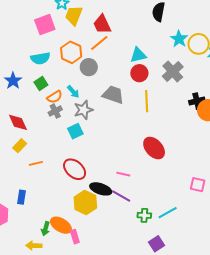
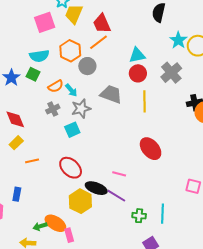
green square: (41, 83) -> (33, 74), moved, turned -32
orange semicircle: (55, 97) -> (56, 86), moved
cyan line: (168, 213) -> (163, 214), turned -60
green arrow: (46, 229) -> (40, 226), turned 56

